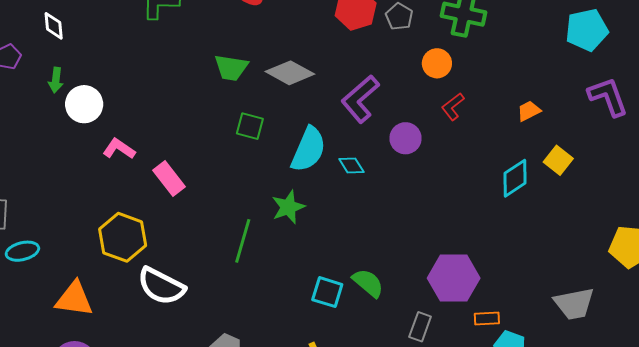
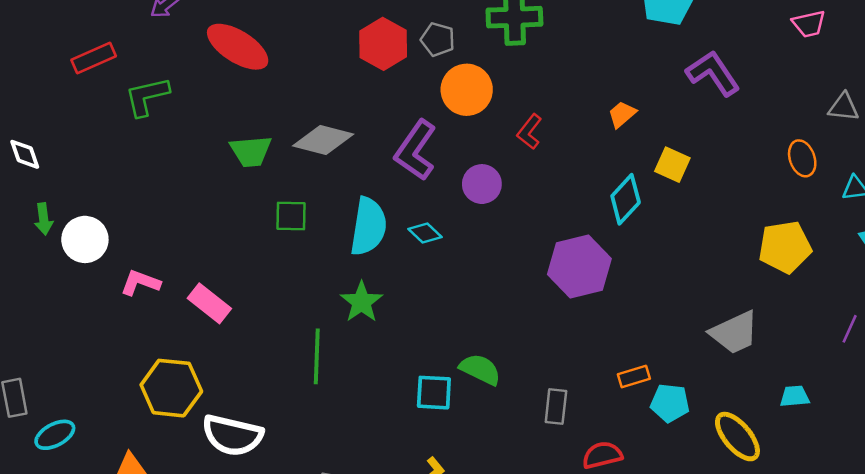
orange circle: (437, 63) -> (467, 90), moved, size x1.4
purple hexagon: (454, 278) -> (579, 266), moved

